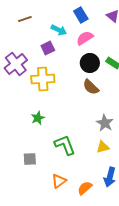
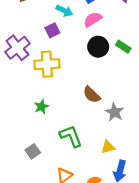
brown semicircle: (91, 87) -> (92, 95), moved
yellow triangle: (103, 147) -> (108, 147), moved
gray square: (30, 159) -> (33, 151), turned -32

